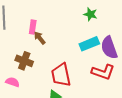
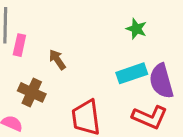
pink rectangle: (33, 27) -> (19, 45), moved

